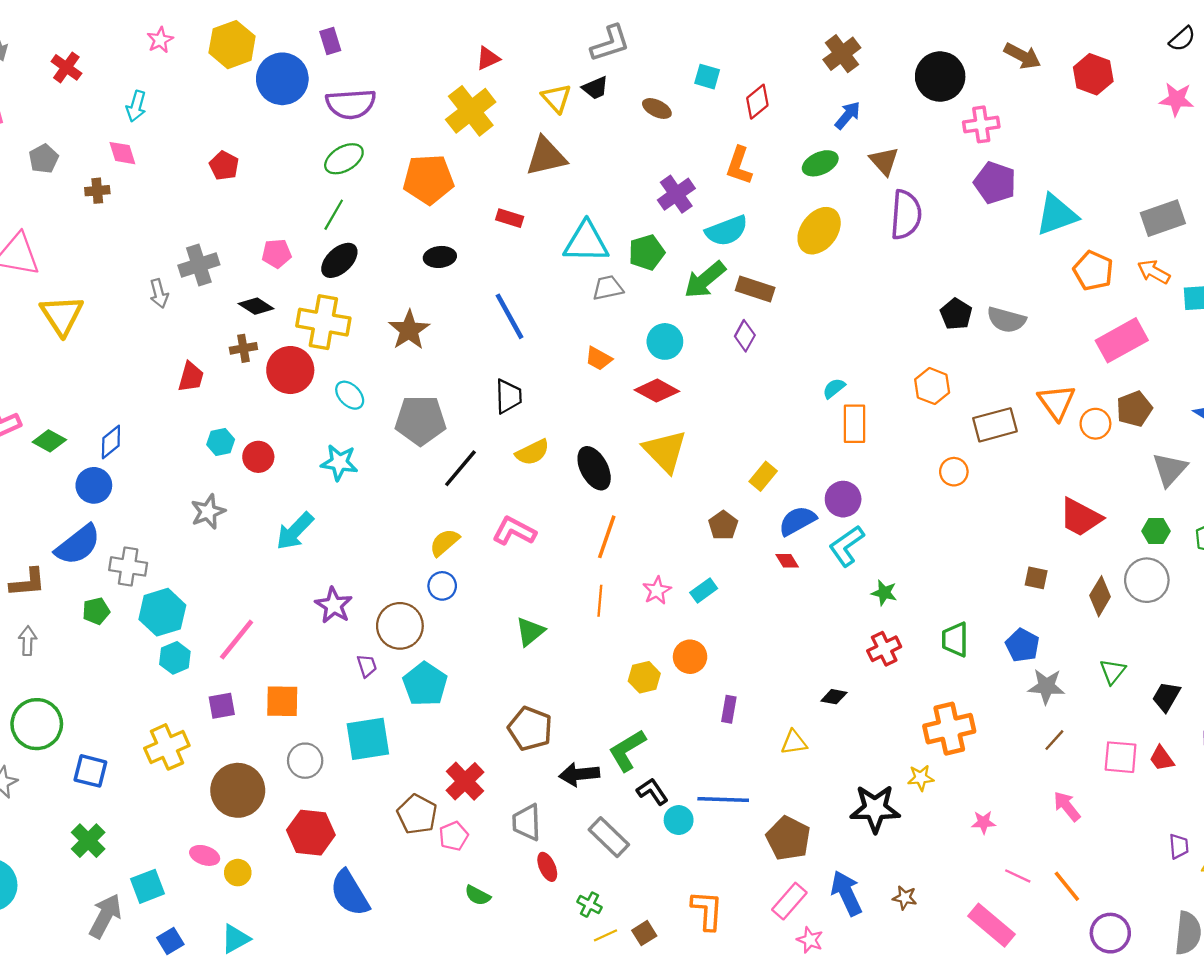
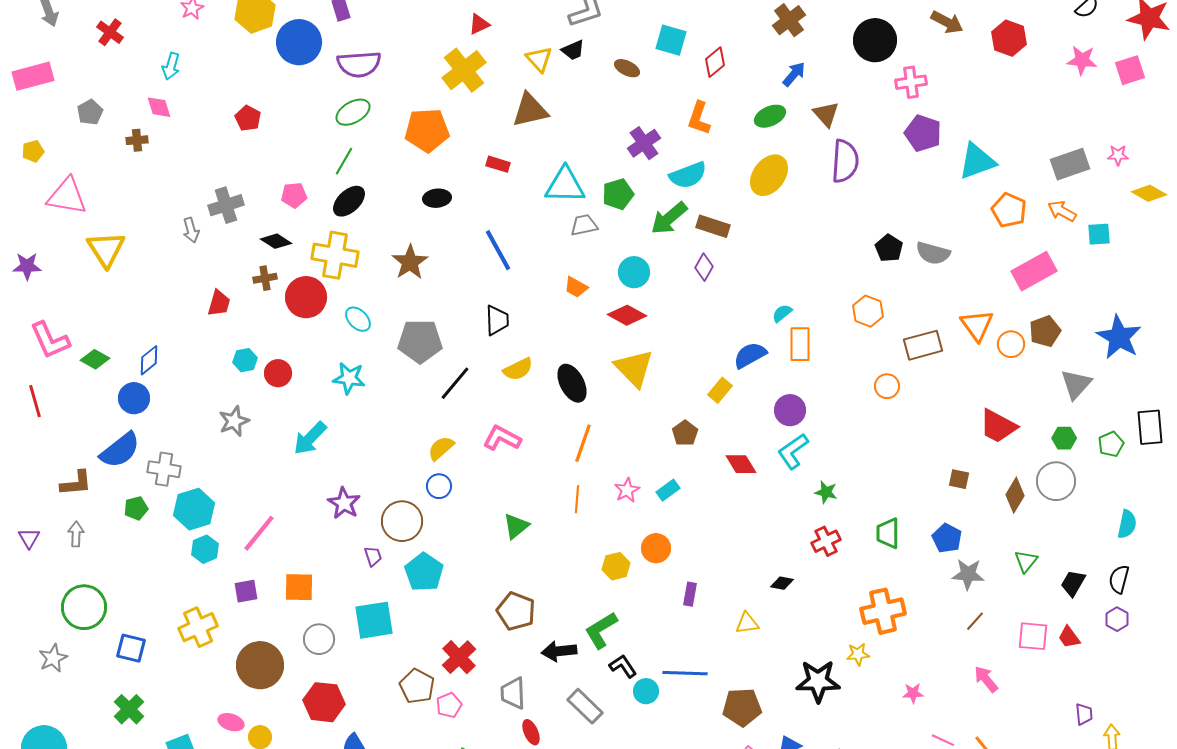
cyan square: (707, 77) -> (671, 40), size x1.4
blue semicircle: (797, 521) -> (750, 355), moved
red diamond: (787, 561) -> (741, 464), size x1.5
brown pentagon: (788, 838) -> (742, 707), turned -30

